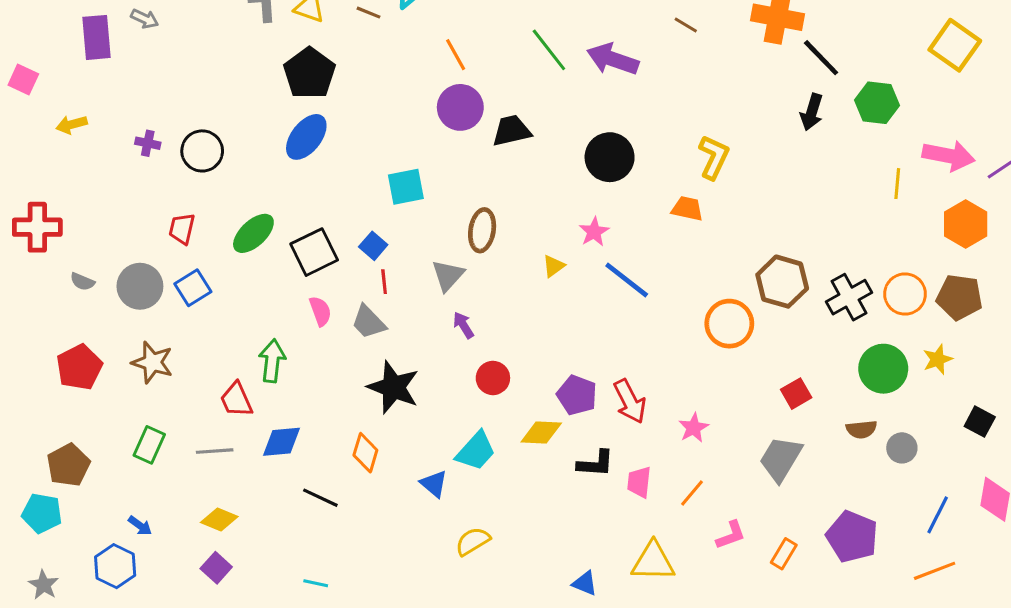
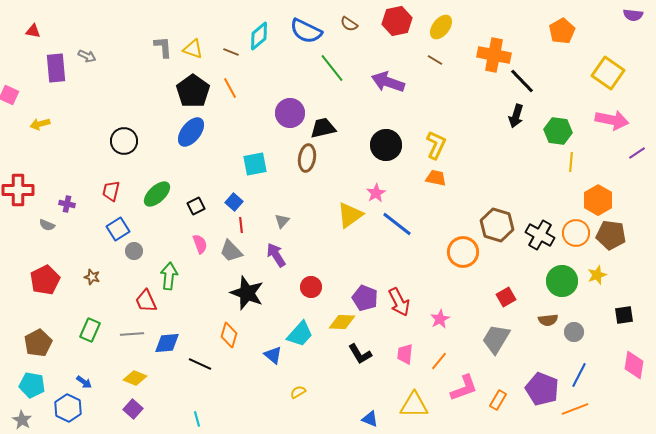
green line: (549, 50) -> (332, 68), moved
orange line: (456, 55) -> (230, 88), moved
green hexagon: (877, 103) -> (558, 131), moved
purple cross: (148, 143) -> (67, 204), moved
pink arrow: (949, 156) -> (612, 120), moved
yellow L-shape: (714, 157) -> (436, 145), moved
orange hexagon: (966, 224) -> (598, 200), moved
brown ellipse: (482, 230) -> (307, 158), moved
black square: (314, 252) -> (196, 206), size x0.6
yellow triangle: (554, 266) -> (350, 215), size x1.8
gray triangle: (448, 275) -> (282, 221), size x0.7
gray circle: (140, 286) -> (134, 251), moved, size x0.6
black cross: (849, 297) -> (540, 235), turned -32
purple arrow: (463, 325) -> (276, 255), moved, size x1.4
brown star: (152, 362) -> (92, 277), size x0.6
black square: (980, 422) -> (624, 315), turned -36
blue diamond: (281, 442) -> (167, 343), moved
black L-shape: (596, 464) -> (360, 354), moved, turned 55
cyan pentagon: (42, 513) -> (32, 385), moved
blue line: (938, 515) -> (579, 375), moved
pink L-shape: (731, 535) -> (464, 388), size x1.4
yellow semicircle: (473, 541) -> (298, 392), size x0.7
orange line: (935, 571) -> (575, 409), moved
cyan line: (316, 583) -> (197, 419), turned 63

